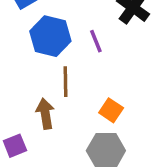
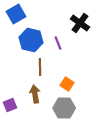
brown arrow: (45, 114) -> (35, 94), moved

